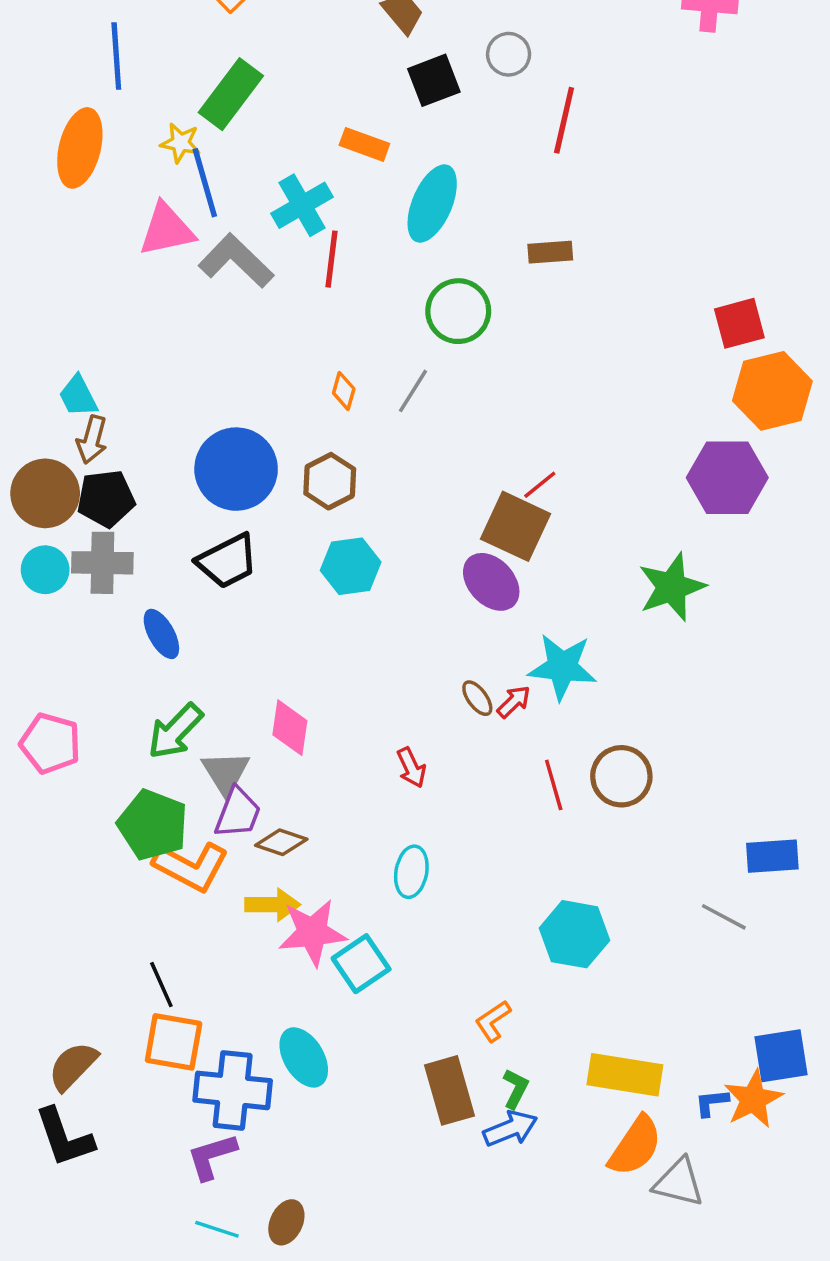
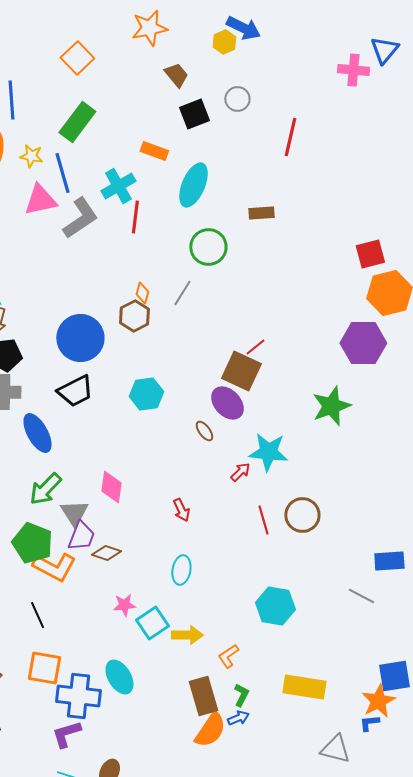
red line: (564, 120) -> (290, 137), moved
yellow star: (181, 143) -> (31, 156), moved
gray L-shape: (236, 261) -> (80, 218), turned 102
brown hexagon: (330, 481) -> (134, 316), moved
blue ellipse: (161, 634) -> (37, 433), size x1.4
brown ellipse: (477, 698) -> (204, 431), moved
yellow arrow: (272, 905) -> (187, 635), moved
pink star: (312, 932) -> (124, 605), size x0.6
black line: (161, 985) -> (37, 615), moved
blue L-shape: (712, 1103) -> (369, 723), moved
blue arrow: (510, 1129) -> (238, 718), size x0.7
orange semicircle: (635, 1146) -> (210, 730), moved

